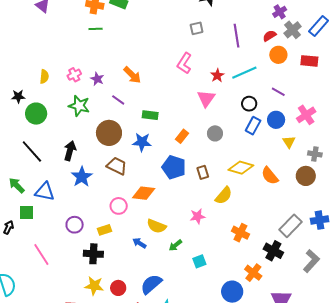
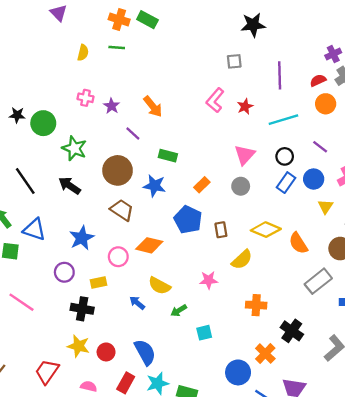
pink cross: (74, 75) -> (85, 98), turned 32
red star: (217, 75) -> (245, 106), moved
yellow semicircle: (44, 77) -> (83, 53), moved
pink triangle: (206, 98) -> (245, 155), moved
green star: (79, 106) -> (74, 148), moved
green circle: (36, 114) -> (43, 123), moved
black arrow: (70, 151) -> (70, 186), turned -78
blue star: (82, 177) -> (82, 238), moved
gray rectangle: (291, 226) -> (318, 281), moved
orange cross: (240, 233) -> (256, 305), turned -30
pink line: (41, 255) -> (22, 302), turned -30
blue semicircle: (151, 284) -> (145, 352), turned 95

